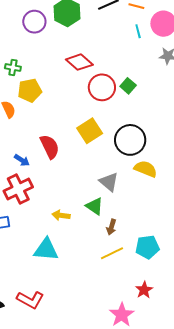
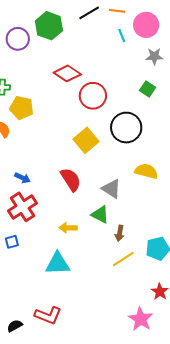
green square: (128, 86) -> (148, 89), moved
yellow pentagon: (30, 90) -> (22, 108), turned 30
black circle: (130, 140) -> (126, 128), moved
red semicircle: (50, 147) -> (71, 180), moved

